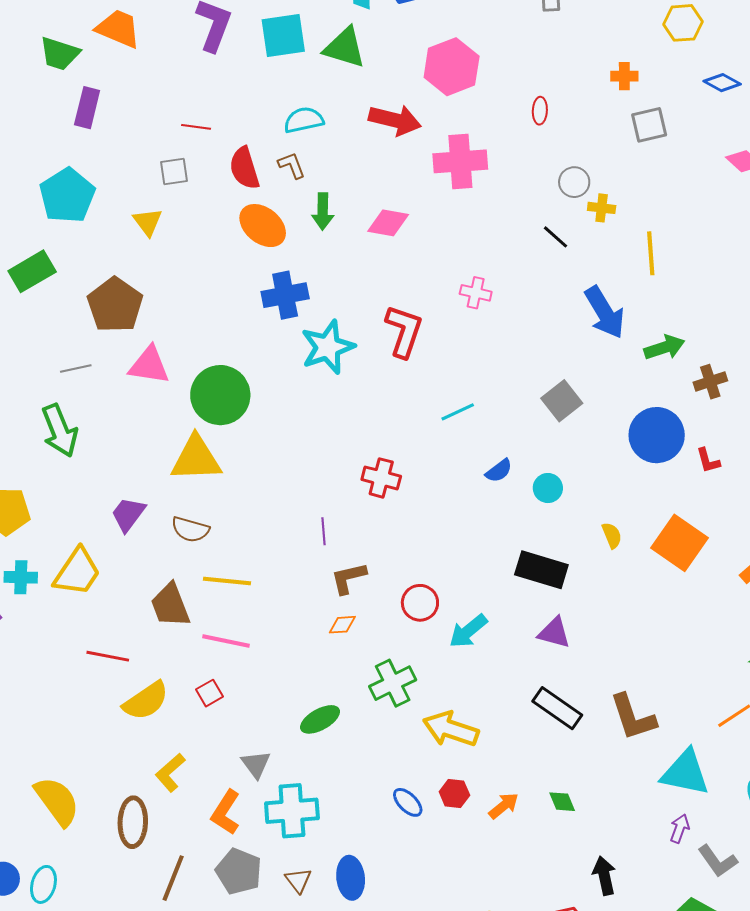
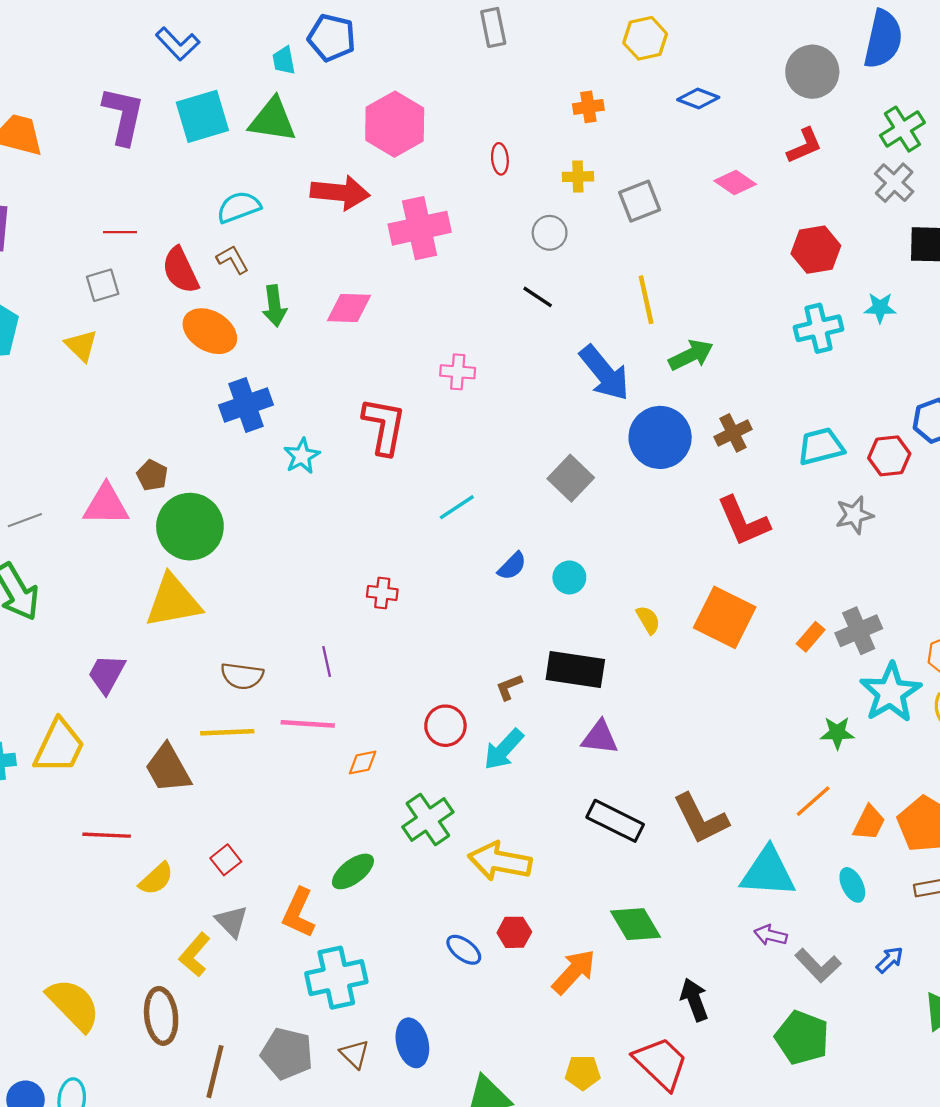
gray square: (649, 125) -> (640, 201), moved
yellow cross: (602, 208) -> (578, 177), moved
brown pentagon: (115, 305) -> (152, 475), moved, size x0.5
cyan star: (328, 347) -> (302, 456), size x0.6
green arrow: (664, 347) -> (691, 355), moved
blue circle: (657, 435) -> (660, 437), moved
red L-shape: (708, 461) -> (743, 521), size x1.8
red cross: (381, 478) -> (382, 593), size x0.7
brown semicircle: (190, 529) -> (242, 676), moved
brown L-shape: (348, 578) -> (509, 687), moved, size x0.7
pink line: (226, 641) -> (308, 724), moved
yellow semicircle: (146, 701) -> (156, 879), size x0.7
gray triangle: (256, 764) -> (232, 921), moved
green diamond: (562, 802) -> (635, 924), size x1.6
orange arrow: (504, 806) -> (574, 972), moved, size x1.4
orange L-shape: (226, 812) -> (299, 913), moved
purple arrow: (680, 828) -> (771, 935), turned -88

